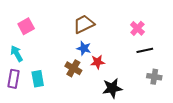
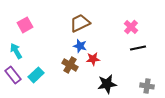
gray cross: (154, 77) -> (147, 86), moved
purple rectangle: (13, 79) -> (13, 75), turned -48
cyan rectangle: (38, 79) -> (36, 75), turned 56

